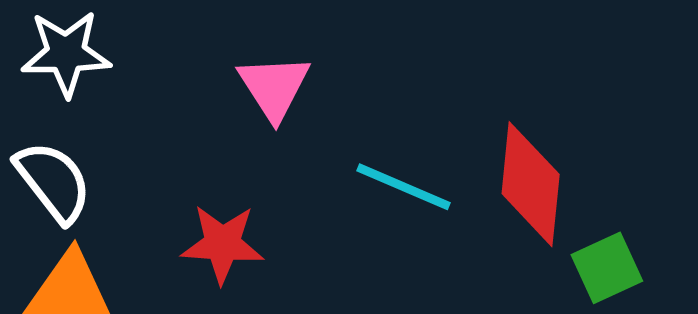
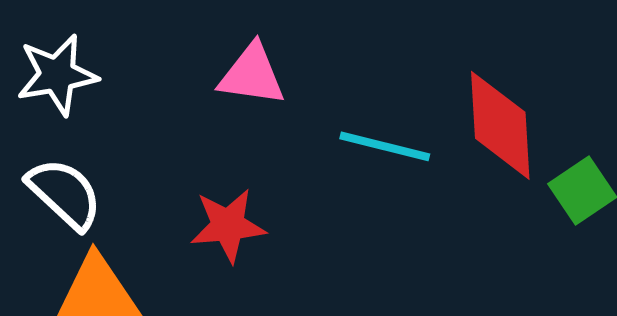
pink triangle: (274, 87) -> (252, 75), turned -40

